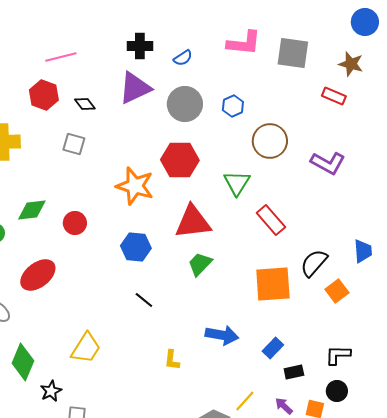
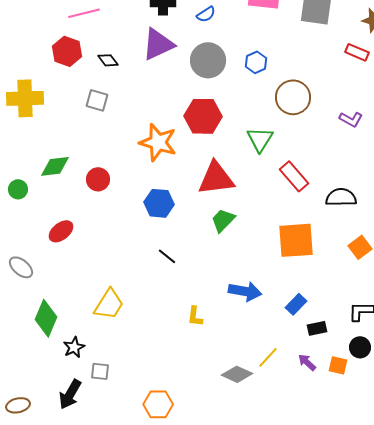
purple L-shape: (328, 163) -> (351, 119), size x0.7
black semicircle: (314, 263) -> (341, 197), moved, turned 48
red ellipse: (38, 275) -> (61, 231), size x0.7

